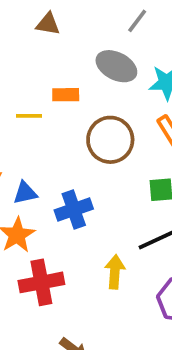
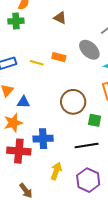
brown circle: (110, 140) -> (73, 102), moved
blue cross: (74, 209) -> (43, 139), moved
yellow arrow: (115, 272) -> (56, 171), moved

